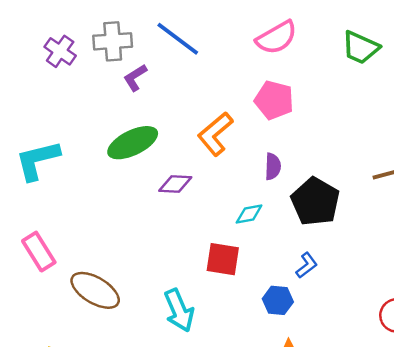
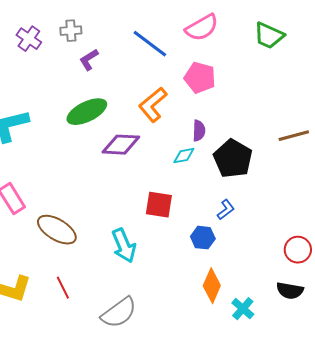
blue line: (178, 39) -> (150, 44), moved
gray cross: (113, 41) -> (71, 31), size x0.7
purple diamond: (175, 184) -> (121, 145), size x1.4
cyan diamond: (249, 214) -> (184, 156), moved

